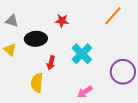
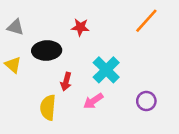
purple circle: (123, 72) -> (146, 101), moved, size x0.6
pink arrow: (85, 92) -> (93, 101), moved

